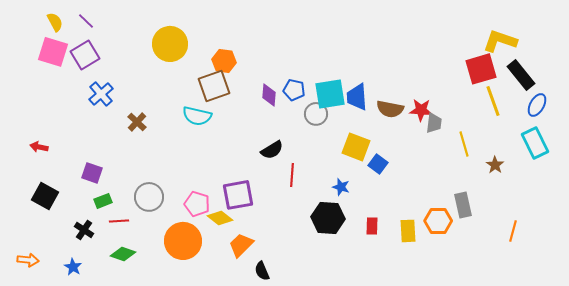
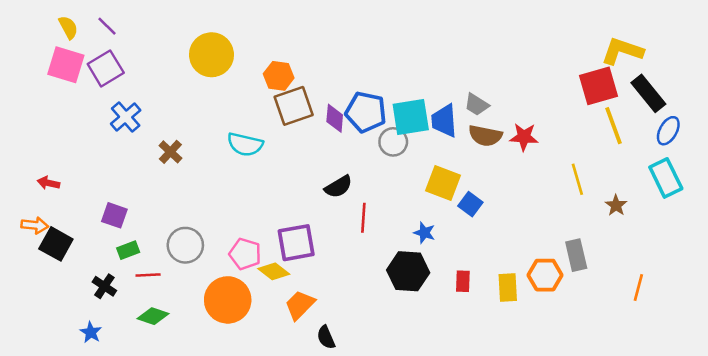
brown square: (214, 86) -> (294, 106), moved
blue pentagon: (294, 90) -> (366, 112), size x1.5
gray trapezoid: (434, 123) -> (477, 105), moved, turned 115
orange arrow: (28, 260) -> (35, 225), moved

